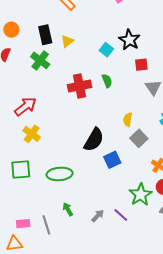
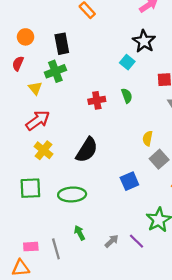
black star: (129, 40) -> (144, 41), moved
yellow triangle: (67, 41) -> (35, 88), moved, turned -32
green cross: (40, 60) -> (55, 71), turned 30
red cross: (79, 86) -> (97, 100), size x0.7
black semicircle: (94, 140) -> (87, 150), moved

